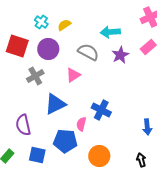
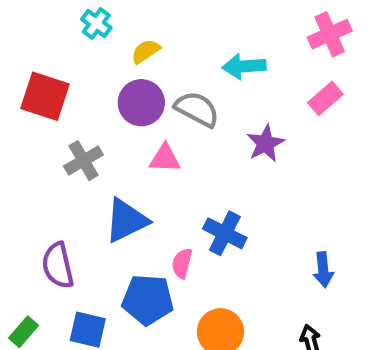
cyan cross: (41, 22) -> (96, 23), moved
purple circle: (48, 49) -> (141, 103), moved
purple star: (120, 55) -> (265, 143), moved
pink triangle: (73, 75) -> (165, 158), turned 35

